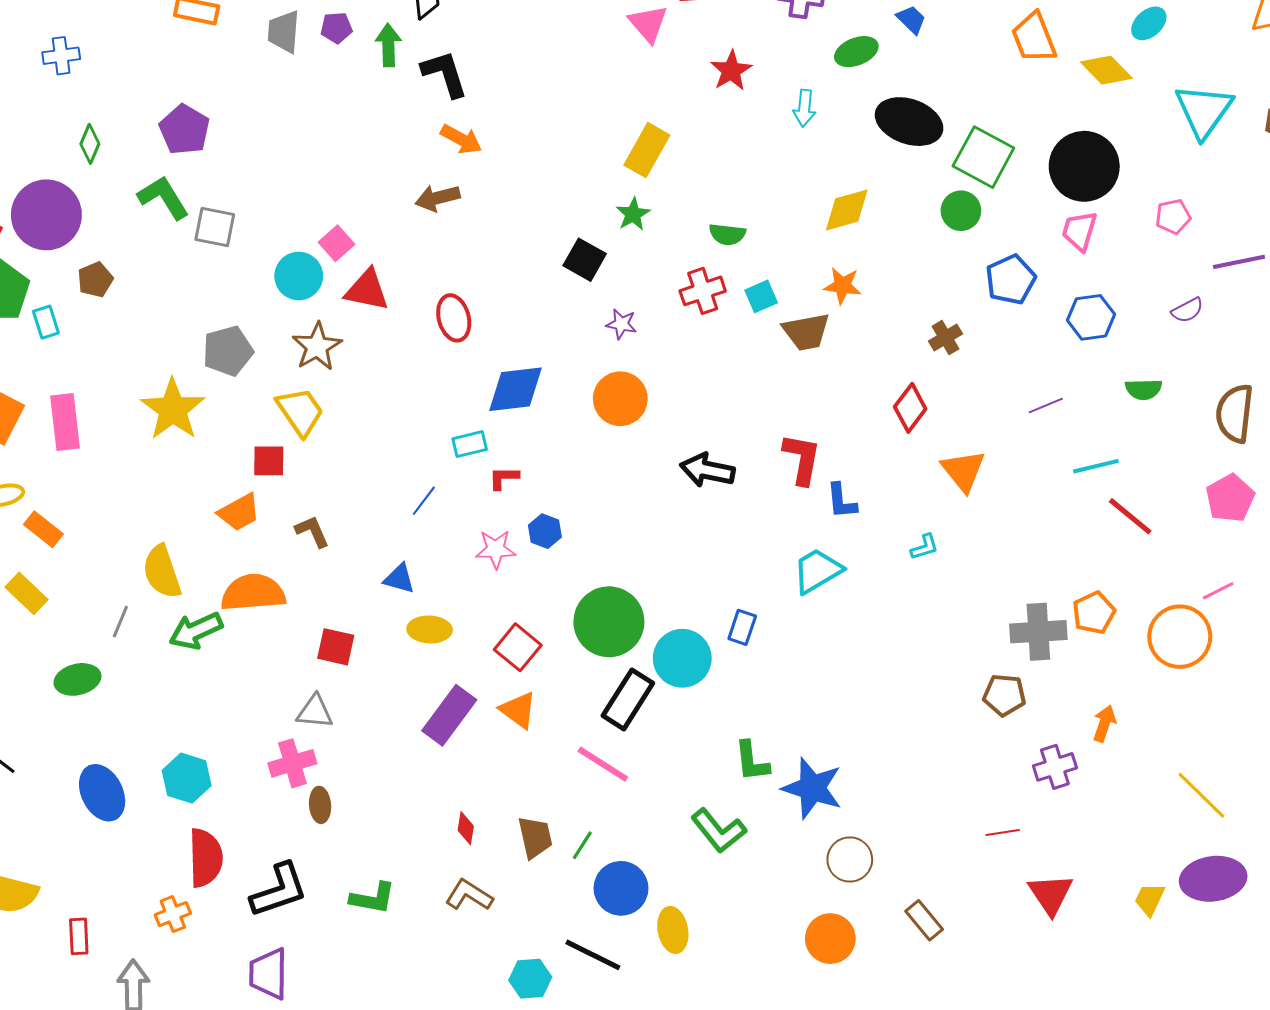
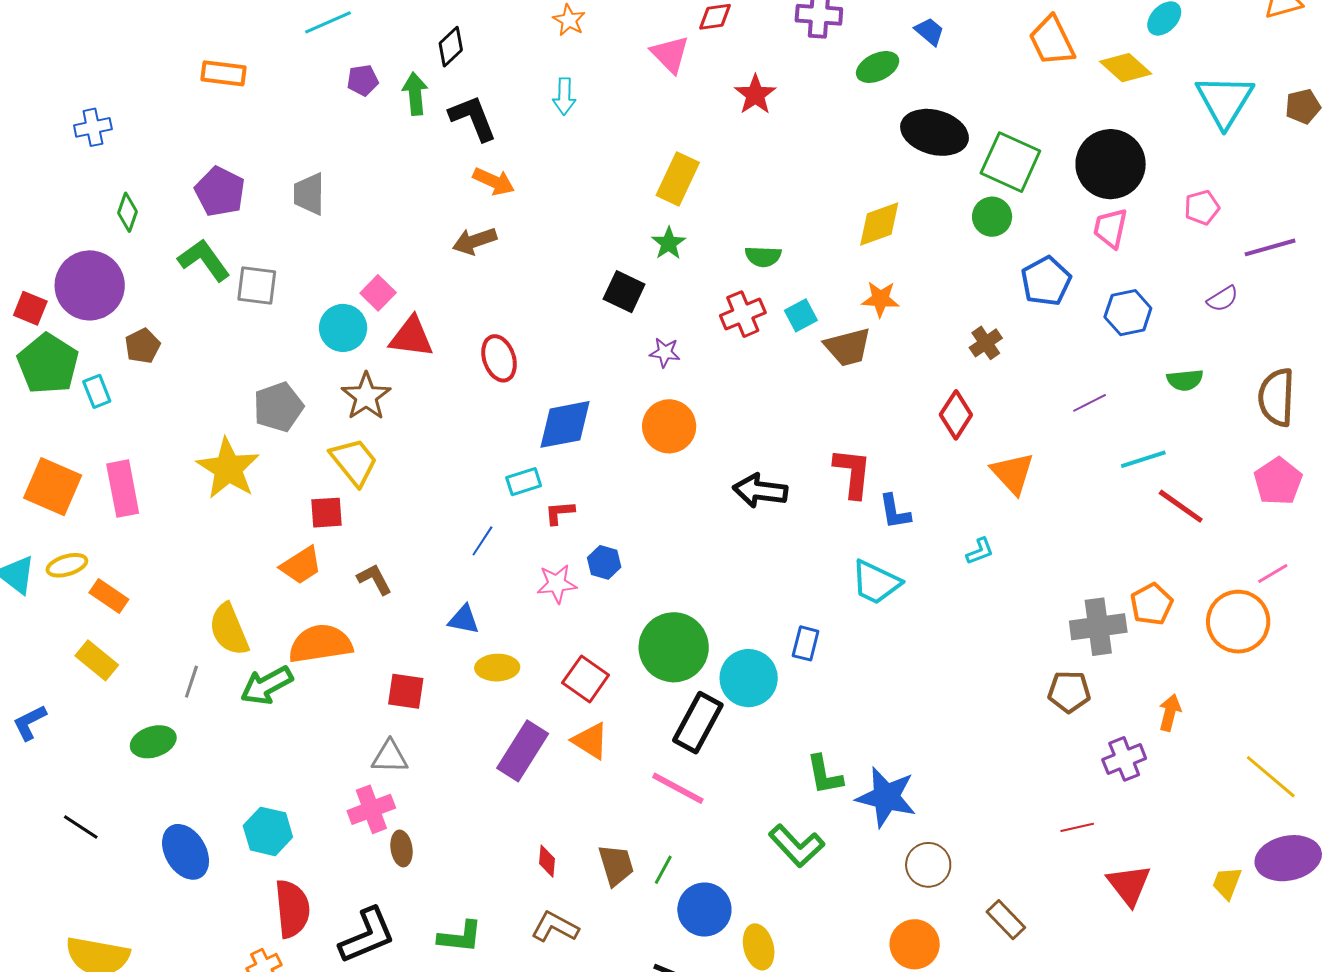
gray trapezoid: (284, 32) -> (309, 194), moved
cyan arrow: (804, 108) -> (564, 96), moved
cyan trapezoid: (817, 571) -> (876, 582), turned -120

